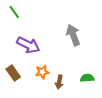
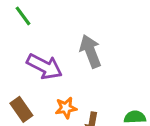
gray arrow: (73, 35) -> (90, 51), moved

